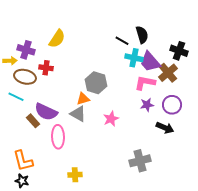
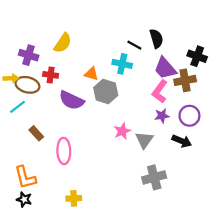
cyan cross: (134, 58) -> (122, 64), moved
yellow arrow: (10, 61) -> (11, 78), moved
brown cross: (168, 73) -> (185, 80), turned 30
pink L-shape: (145, 83) -> (160, 91), turned -65
cyan line: (16, 97) -> (18, 107), turned -63
orange triangle: (83, 99) -> (91, 74), moved, turned 32
purple semicircle: (46, 112) -> (72, 100), moved
gray triangle: (78, 114) -> (144, 140), moved, turned 36
yellow cross: (75, 175) -> (74, 198), moved

